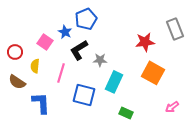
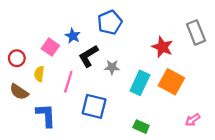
blue pentagon: (86, 19) -> (110, 22), moved
red star: (145, 42) -> (162, 47), turned 30
cyan rectangle: (114, 82) -> (140, 83), moved

